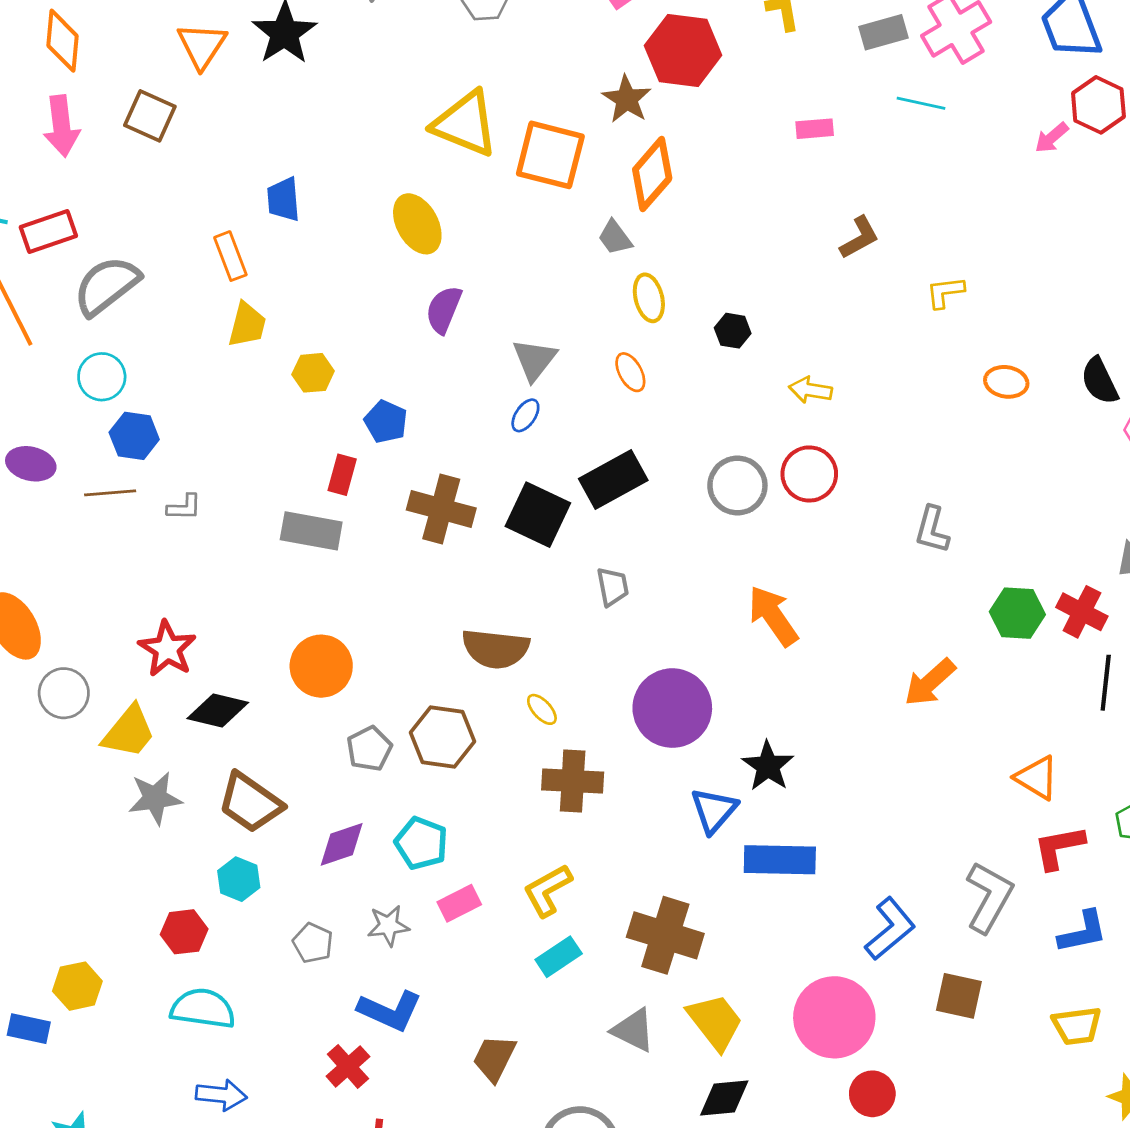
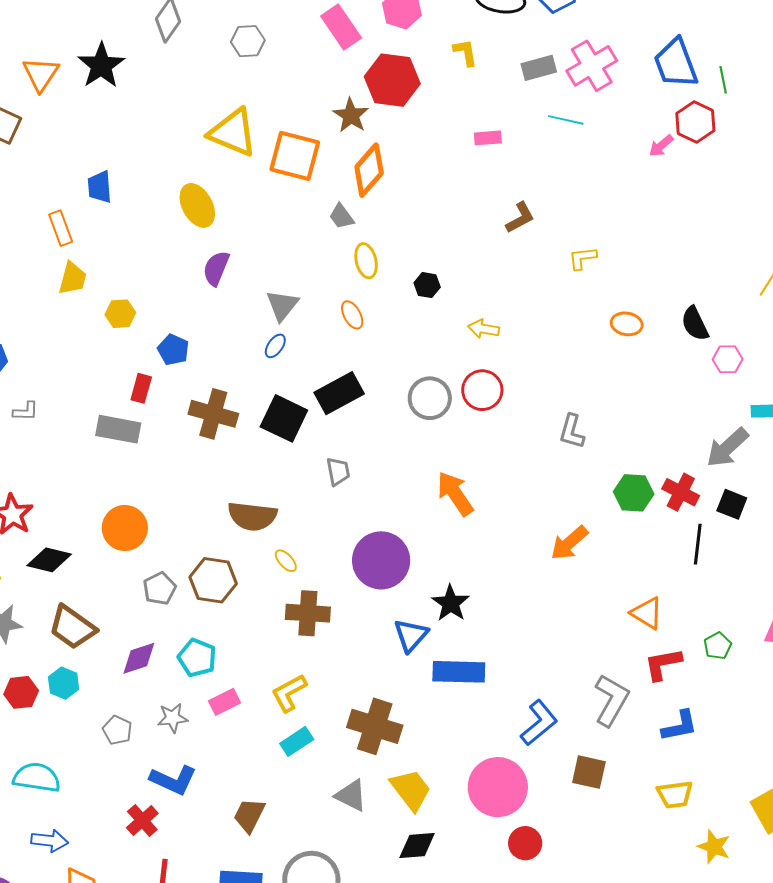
red hexagon: (184, 932) -> (21, 692), moved

